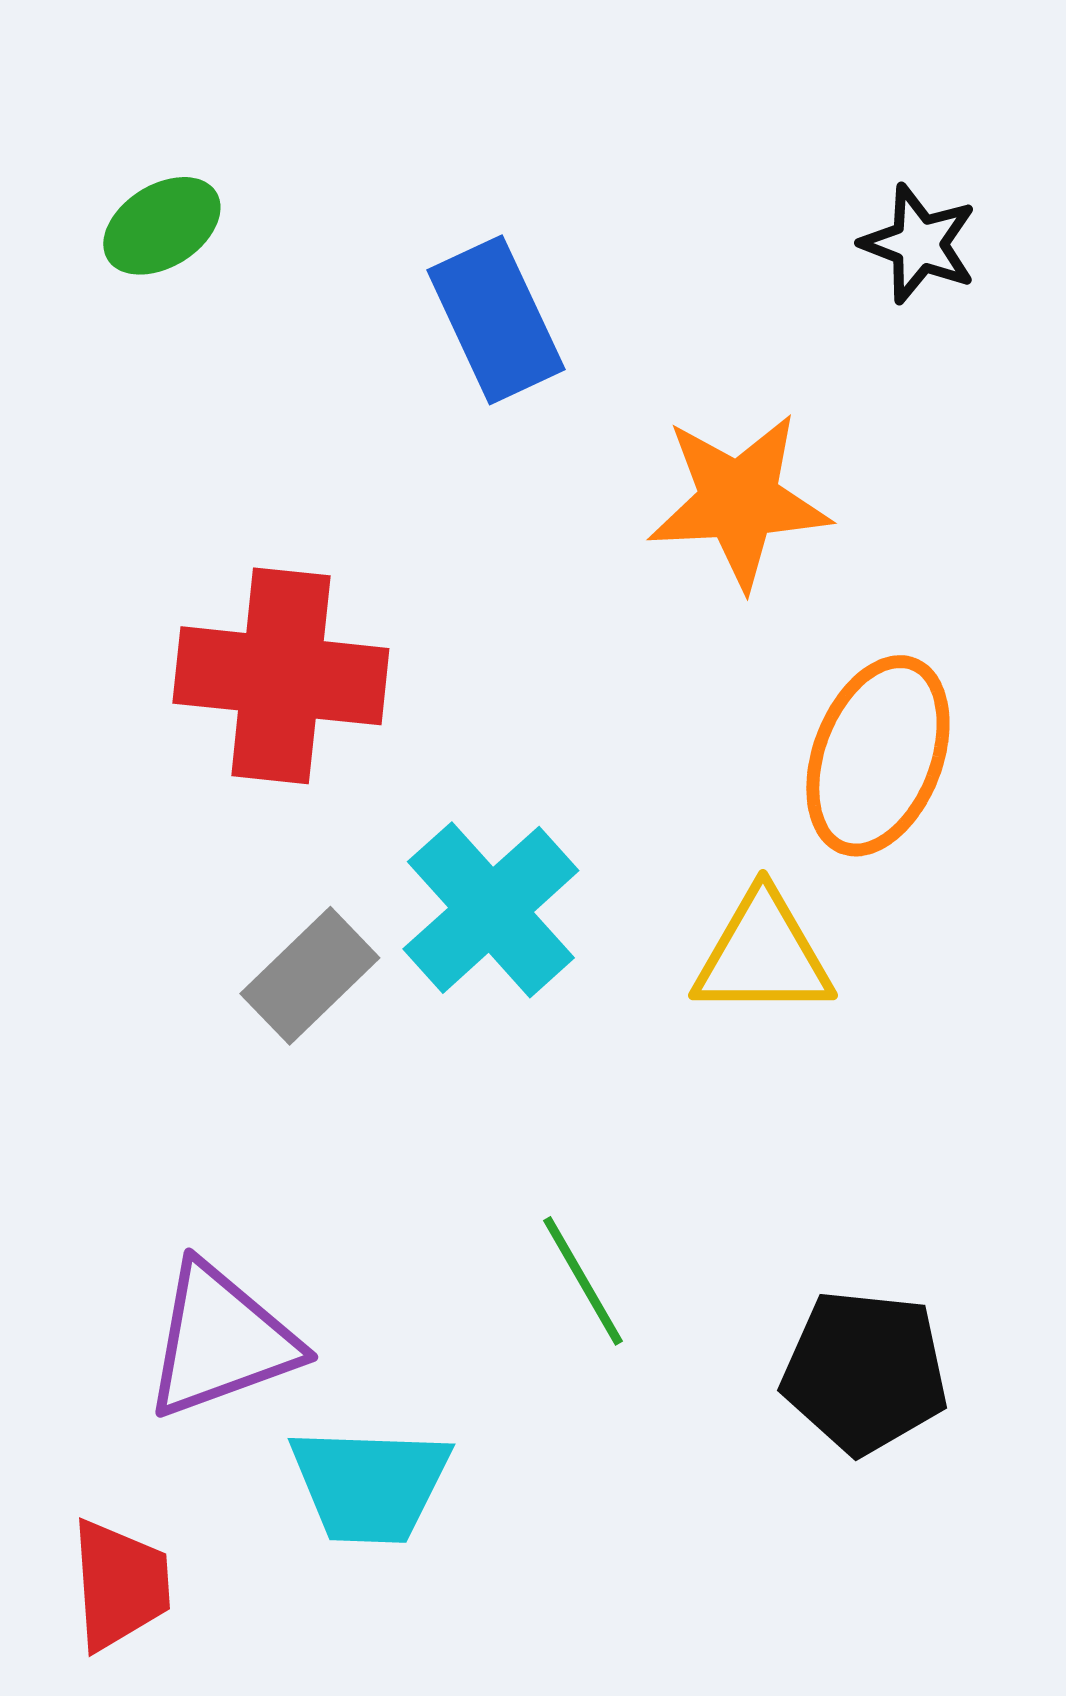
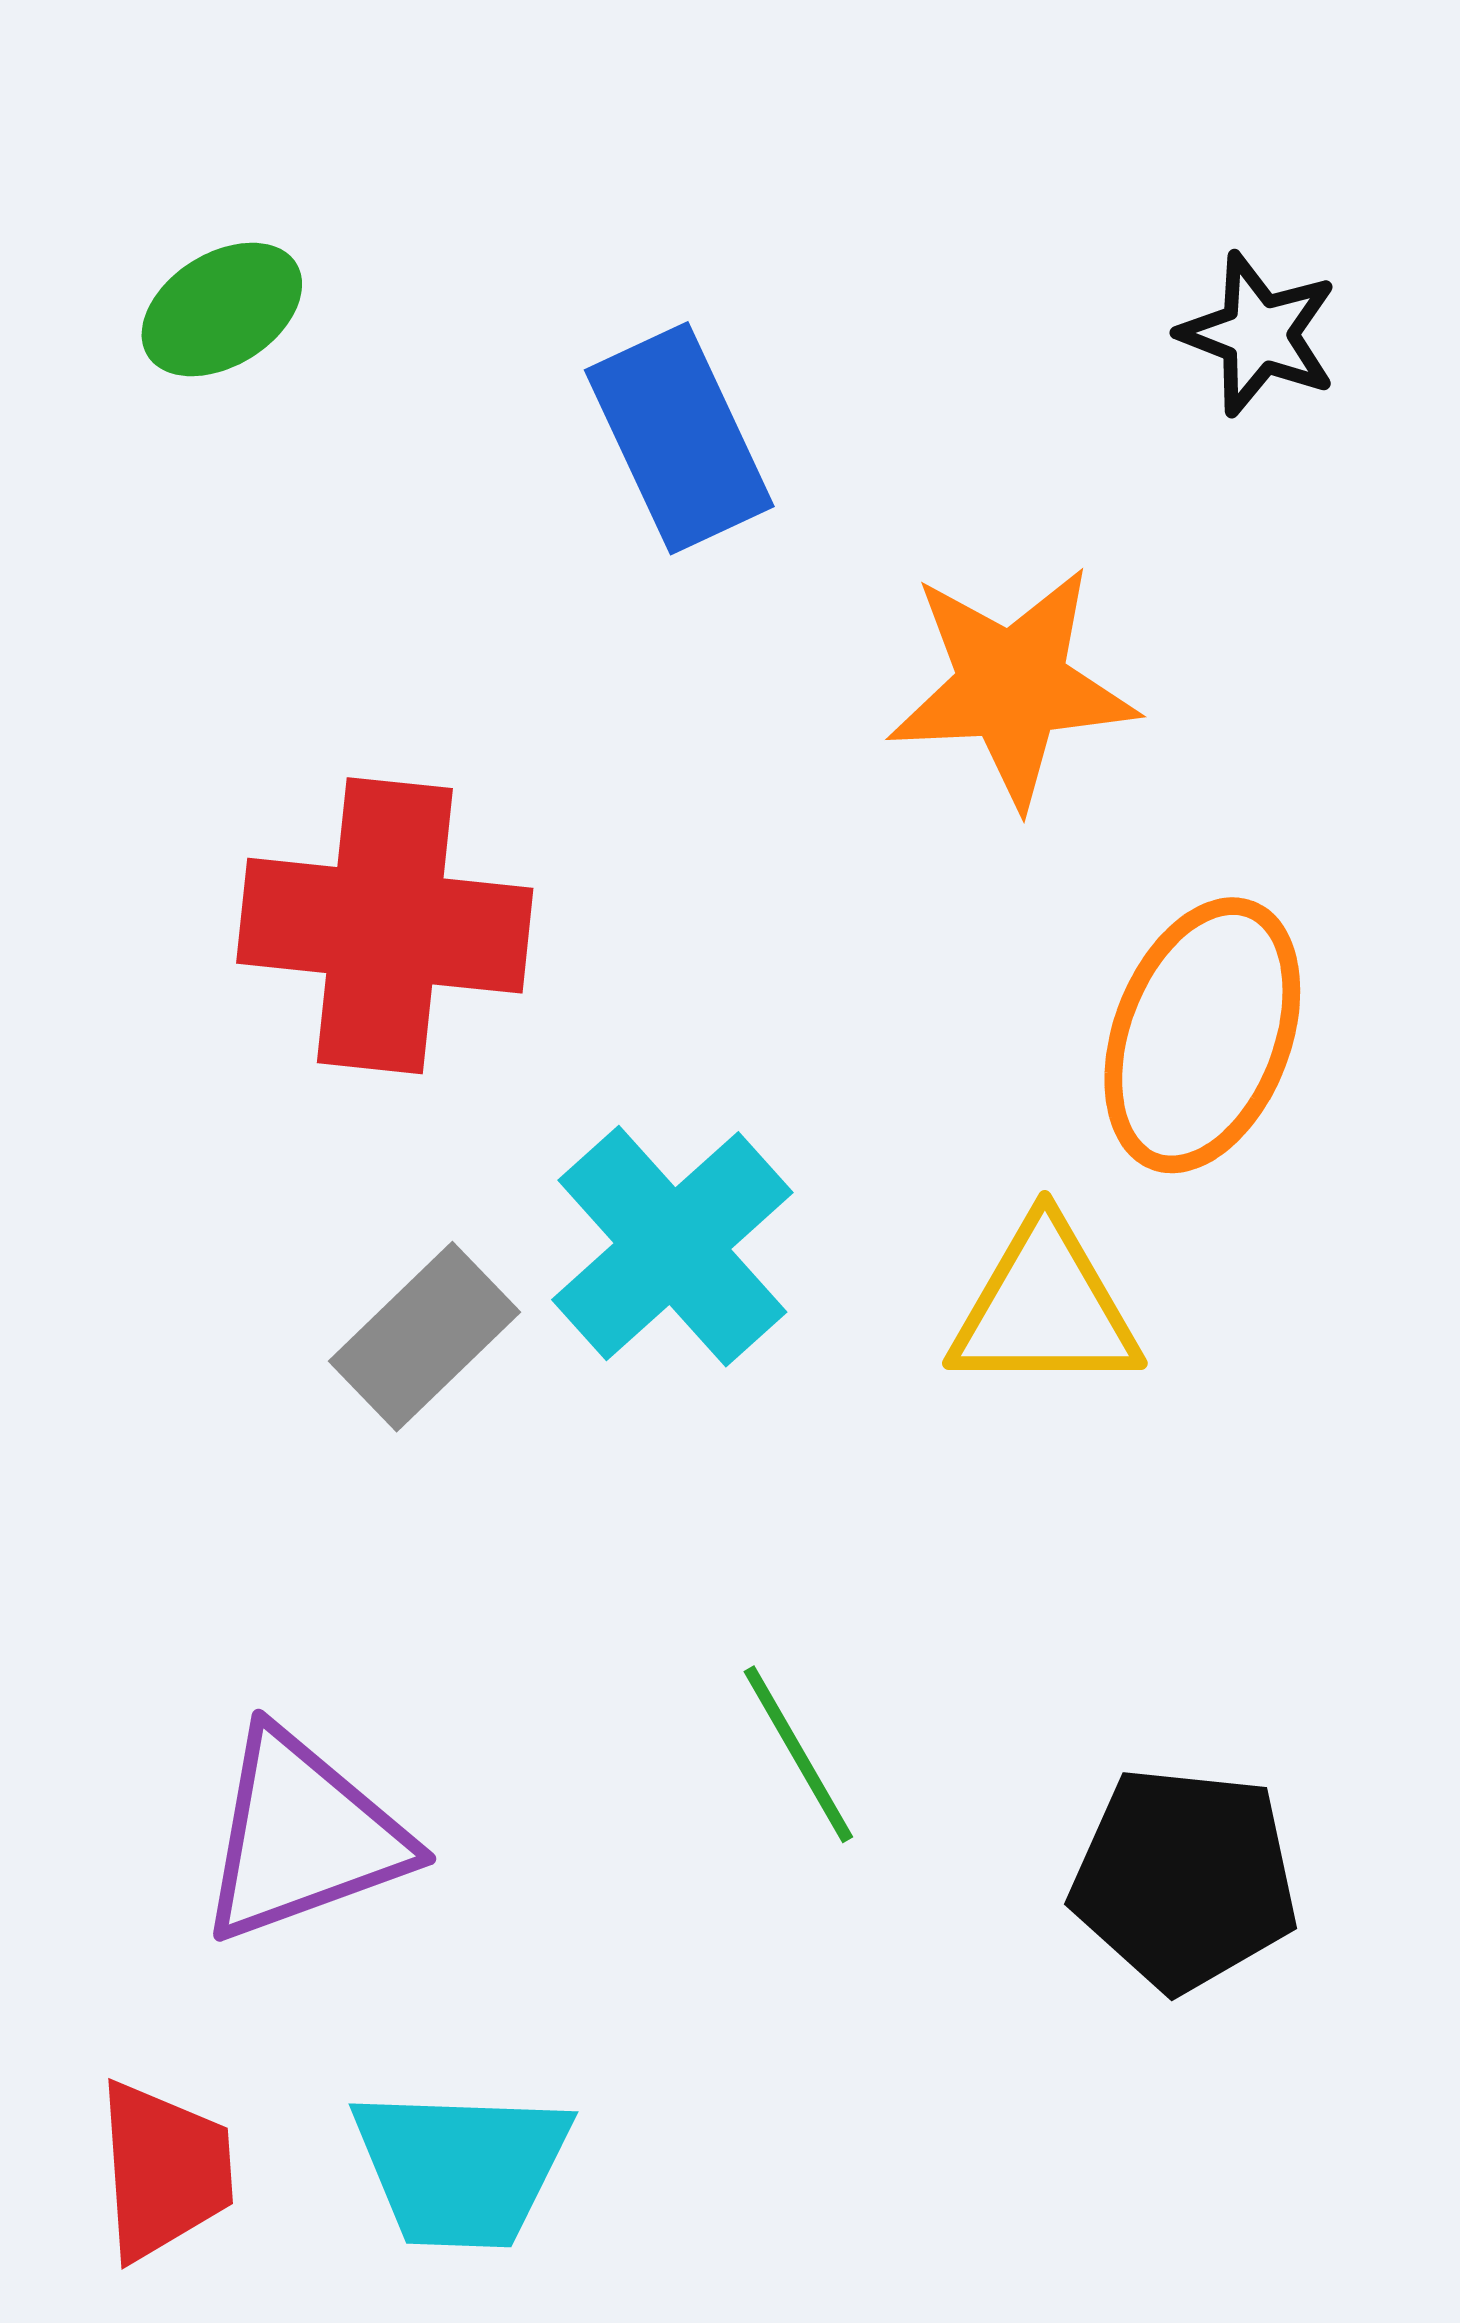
cyan trapezoid: (370, 1485) -> (461, 2168), moved

